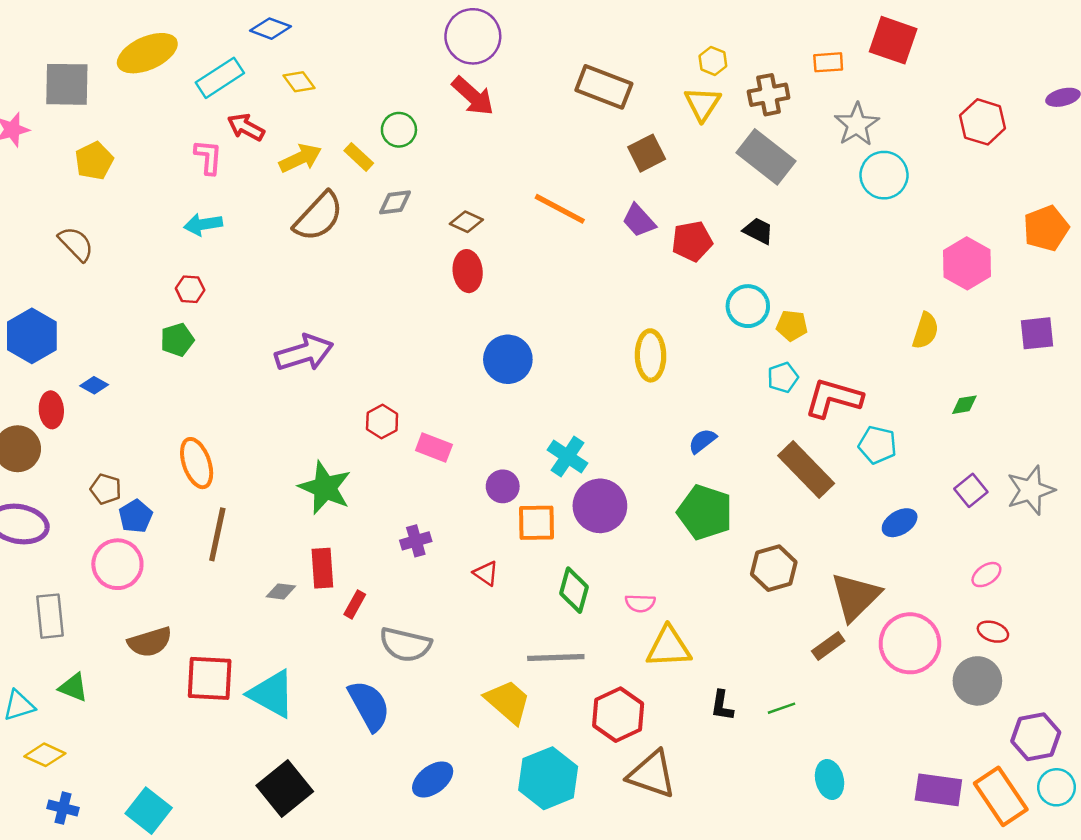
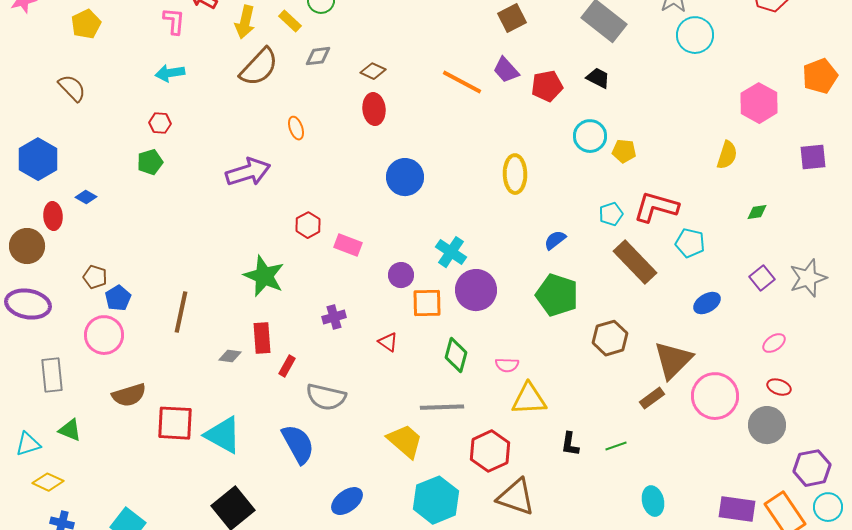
yellow arrow: (300, 158) -> (245, 22), turned 128
orange line: (560, 209) -> (462, 82), moved
cyan pentagon: (783, 377) -> (611, 214), moved
orange ellipse: (197, 463) -> (296, 128), moved, size x0.6

